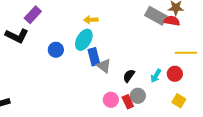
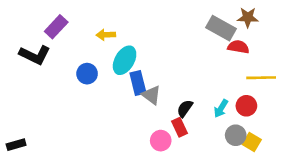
yellow arrow: (91, 20) -> (106, 35), moved
red semicircle: (172, 21) -> (238, 47), moved
gray circle: (138, 96) -> (236, 135), moved
red rectangle: (128, 102) -> (179, 127), moved

